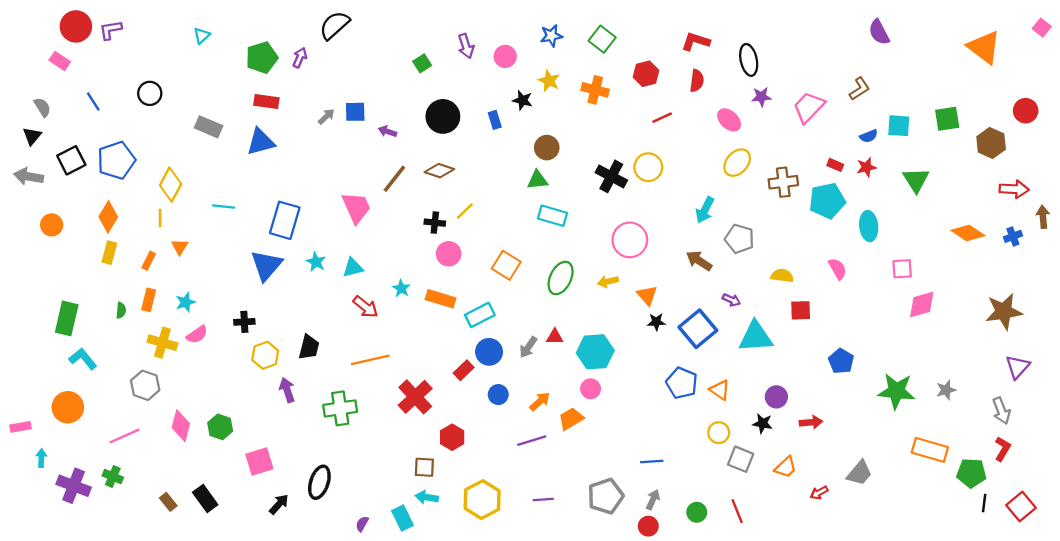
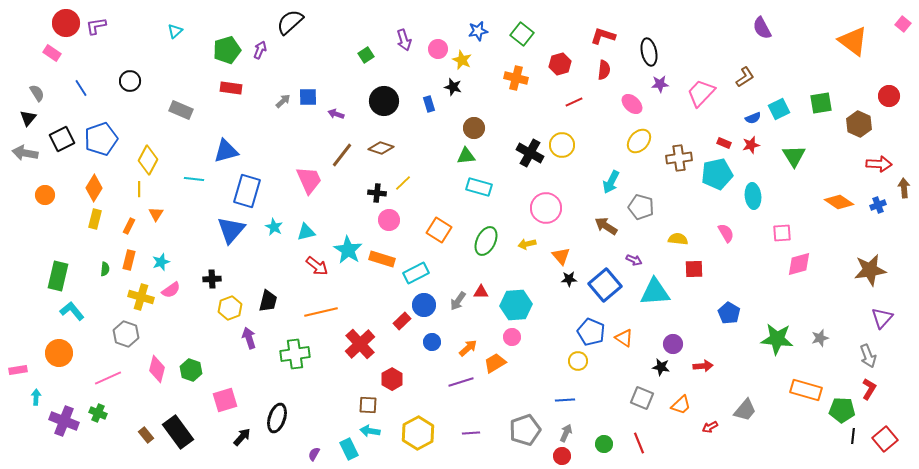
yellow star: (549, 81) -> (462, 60), moved
cyan square: (899, 126) -> (779, 109), turned -30
blue triangle: (261, 142) -> (226, 151), moved
cyan star: (401, 288) -> (348, 250), size x1.8
yellow circle: (719, 433) -> (578, 361), moved
black rectangle: (205, 498) -> (178, 432), size x1.4

